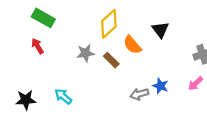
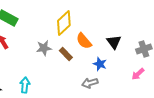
black triangle: (160, 30) -> (114, 42), moved
blue star: (160, 86) -> (100, 64), moved
cyan arrow: (63, 96) -> (25, 85), turned 56

